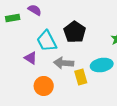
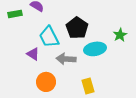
cyan ellipse: (102, 65) -> (95, 49), moved
yellow rectangle: (81, 77) -> (88, 86), moved

